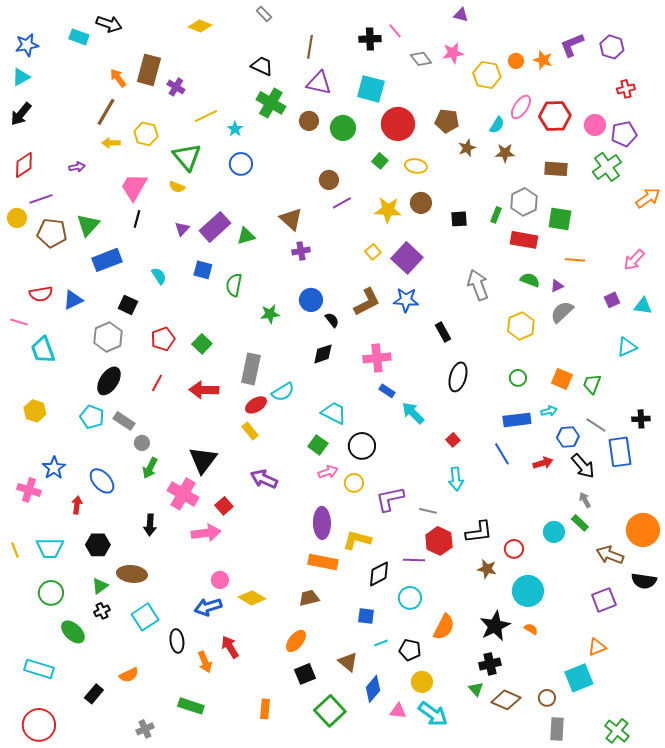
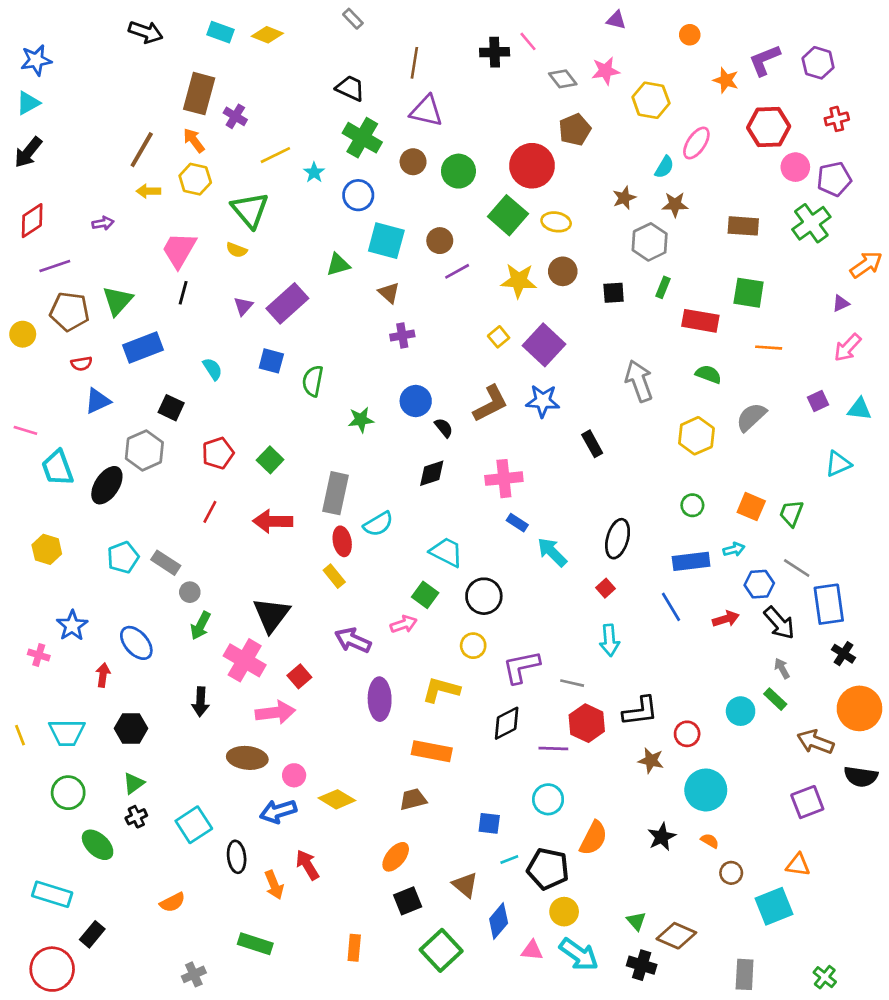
cyan rectangle: (79, 37) -> (221, 32), moved
orange circle: (516, 61) -> (690, 35), moved
orange arrow: (118, 78) -> (194, 140), moved
cyan square: (371, 89) -> (386, 241), moved
red hexagon: (555, 116) -> (769, 127), moved
brown pentagon: (447, 121) -> (575, 130), moved, turned -30
green square: (380, 161) -> (508, 215), size x1.8
blue circle: (241, 164) -> (358, 195), moved
gray hexagon: (524, 202) -> (650, 242), moved
yellow circle: (17, 218) -> (23, 334), moved
brown triangle: (291, 219) -> (389, 293), size x0.7
green triangle: (246, 236) -> (338, 265), moved
purple triangle: (557, 286) -> (841, 303), moved
red semicircle: (41, 294) -> (82, 364), moved, size x0.7
black ellipse: (458, 377) -> (618, 539), moved
black ellipse: (109, 381) -> (107, 485), moved
red ellipse: (256, 405) -> (342, 541), turned -70
cyan pentagon: (92, 417) -> (123, 557), turned 30
black cross: (641, 419) -> (843, 654), moved, turned 36
pink arrow: (328, 472) -> (404, 624), moved
pink cross: (29, 490) -> (39, 655), size x0.7
purple ellipse: (322, 523) -> (380, 699), moved
yellow L-shape: (357, 540) -> (441, 690), moved
brown ellipse: (132, 574) -> (247, 758), moved
black diamond: (379, 574) -> (507, 723), moved
black star: (495, 626) -> (662, 837), size x0.7
orange triangle: (597, 647) -> (798, 865), turned 30
black pentagon: (410, 650) -> (548, 869), size x1.4
black cross: (490, 664) -> (642, 965), moved, turned 30
black rectangle: (94, 694) -> (92, 934), moved
brown circle: (547, 698) -> (731, 873), moved
green cross: (617, 731) -> (825, 977), size x0.7

